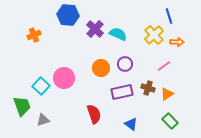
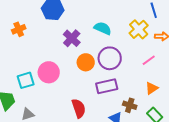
purple cross: (95, 29) -> (72, 38), moved
purple circle: (125, 64) -> (110, 58), size x1.5
cyan square: (41, 86) -> (26, 80), turned 30
brown cross: (148, 88) -> (130, 105), moved

